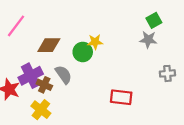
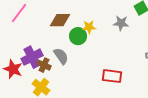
gray star: (148, 40) -> (121, 23), moved
brown diamond: (49, 45) -> (60, 20), moved

